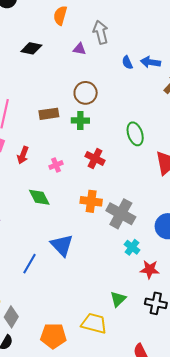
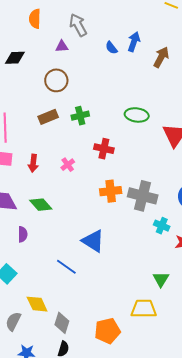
blue arrow: (150, 62) -> (134, 42), turned 114
brown circle: (86, 93) -> (56, 80), moved
green ellipse: (135, 134) -> (137, 115), turned -50
green diamond: (39, 197) -> (41, 205), moved
blue line: (30, 264) -> (66, 267), turned -70

